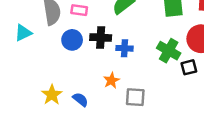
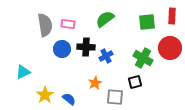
cyan triangle: (23, 33) -> (23, 72), moved
blue cross: (125, 48) -> (106, 56), turned -32
black square: (189, 67) -> (135, 82), moved

